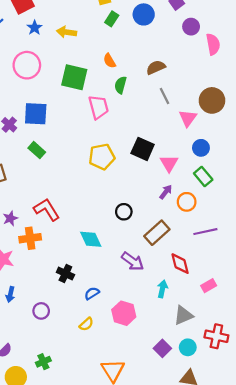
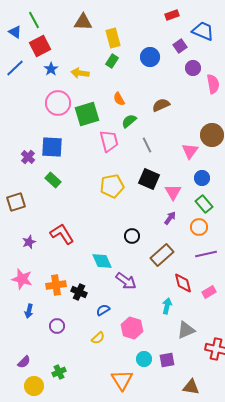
green rectangle: (112, 19) -> (112, 61), moved
pink circle: (27, 65) -> (58, 103), moved
green square: (74, 77) -> (87, 114), turned -30
green semicircle: (121, 85) -> (129, 121), turned 35
gray line: (165, 96) -> (147, 145), moved
orange circle: (187, 202) -> (199, 227), moved
orange cross: (30, 238) -> (56, 285), moved
purple arrow: (133, 261) -> (126, 281), moved
pink rectangle: (209, 286) -> (209, 292), moved
cyan circle: (188, 347) -> (144, 359), moved
purple square: (162, 348) -> (167, 360), turned 35

